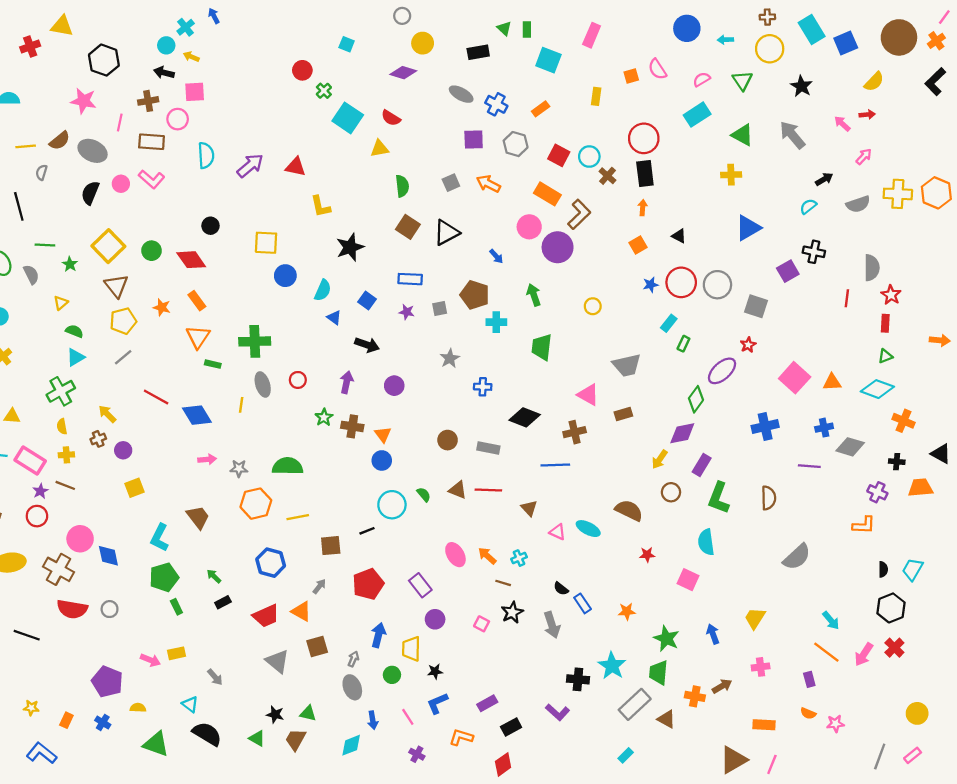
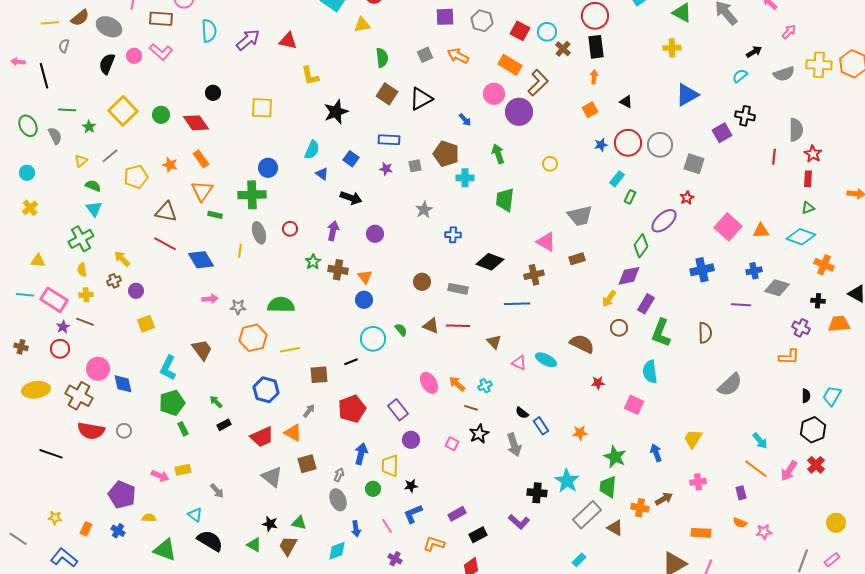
blue circle: (285, 276) -> (268, 168), moved
brown triangle: (116, 286) -> (166, 212), moved, turned -40
cyan triangle: (76, 357) -> (94, 209), turned -36
gray line: (123, 357) -> (110, 156), moved

